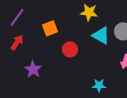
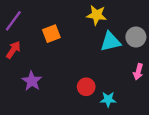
cyan triangle: (101, 35) -> (110, 42), turned -42
red circle: (70, 49) -> (86, 87), moved

